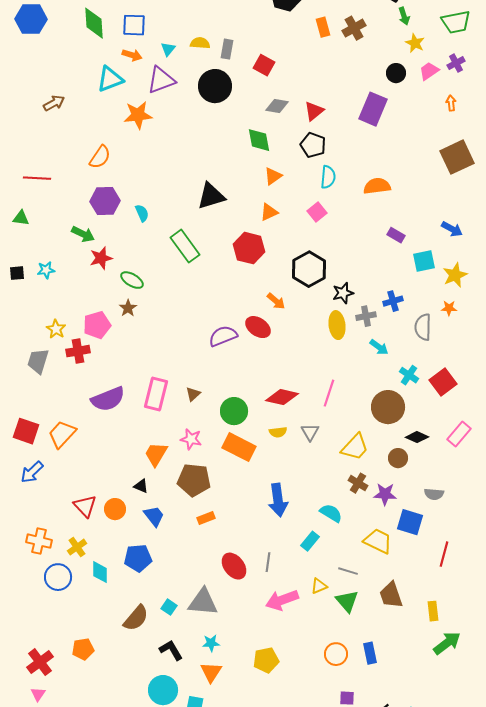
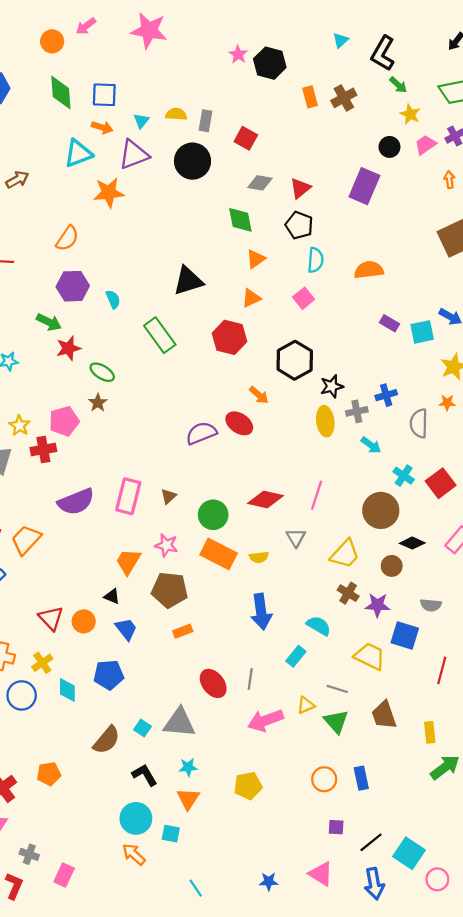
green arrow: (404, 16) -> (398, 85), turned -30
cyan square: (424, 261) -> (422, 332), moved
yellow semicircle: (278, 432) -> (259, 557), moved

